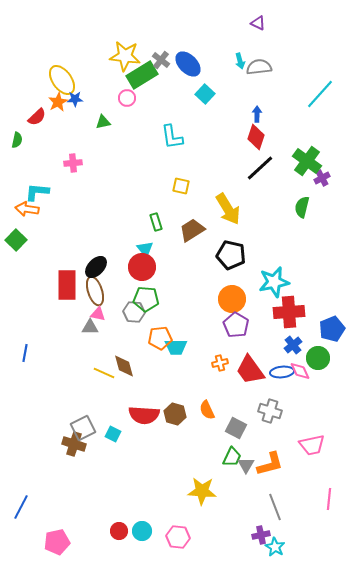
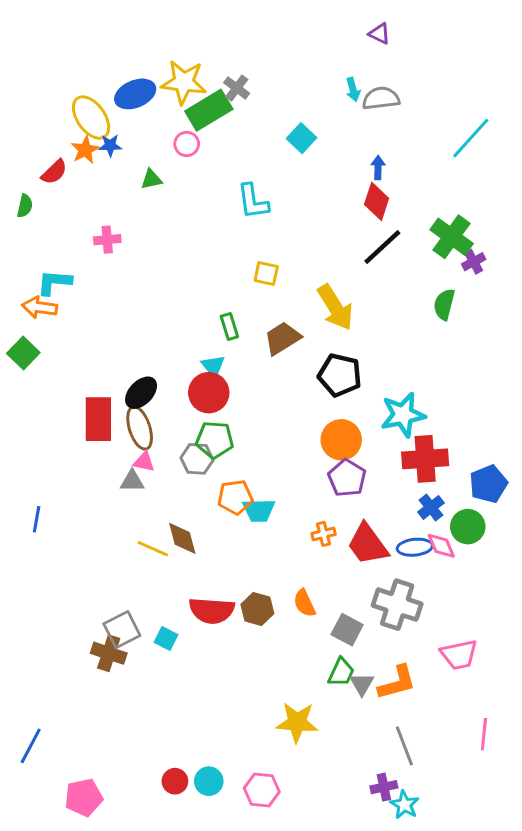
blue ellipse: (188, 64) -> (135, 94), moved, turned -68
gray cross: (270, 411) -> (397, 605), size x1.4

